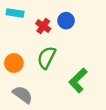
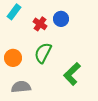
cyan rectangle: (15, 13) -> (14, 12), turned -63
gray semicircle: (23, 95) -> (21, 87), turned -42

